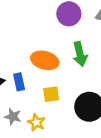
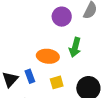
green arrow: (80, 54) -> (75, 47), turned 36

